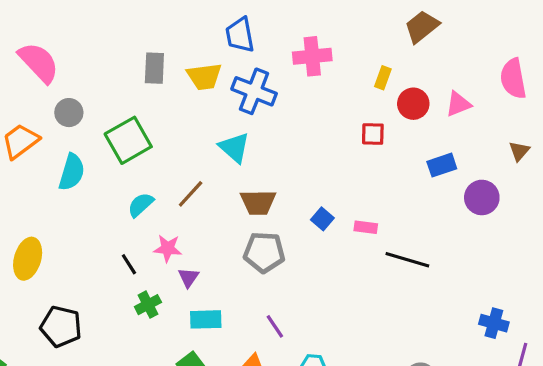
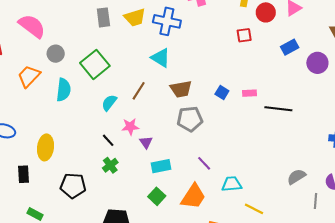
green cross: (148, 305) -> (110, 165), moved

